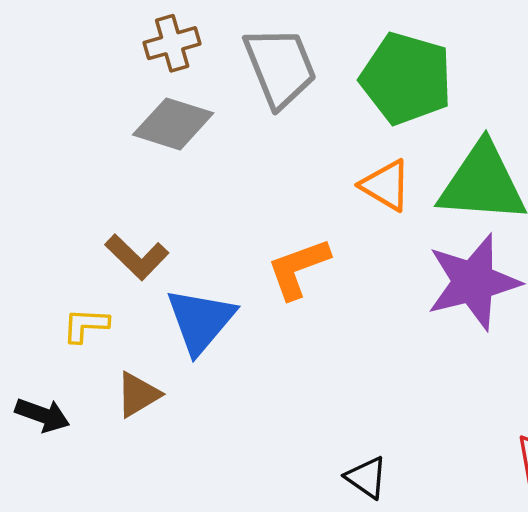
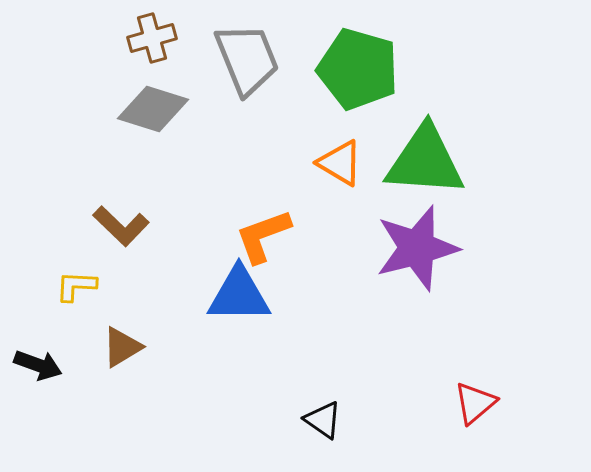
blue triangle: (200, 321) -> (239, 295), moved, turned 50

